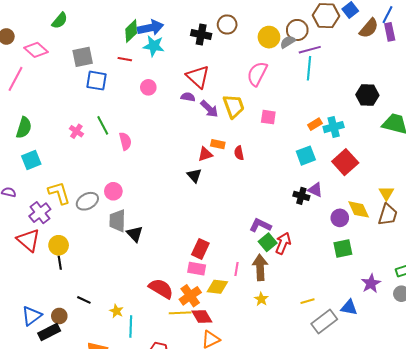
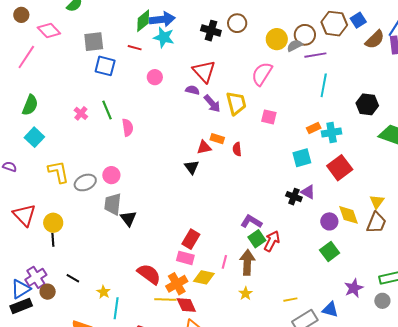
cyan line: (309, 68) -> (324, 85), moved
cyan square: (31, 160) -> (34, 137), turned -30
purple cross: (40, 213) -> (36, 277), moved
green square: (343, 248) -> (330, 251), turned -30
black rectangle: (49, 332) -> (21, 306), moved

